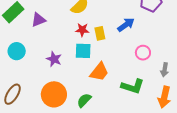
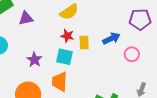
pink circle: (143, 53) -> (132, 54), moved
orange trapezoid: (99, 72) -> (60, 82), moved, turned 135

